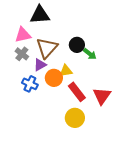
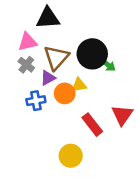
black circle: (77, 45) -> (92, 54), size x1.6
blue cross: (30, 84) -> (36, 101), turned -35
red rectangle: (77, 92) -> (92, 125), moved
yellow circle: (75, 118) -> (71, 156), moved

